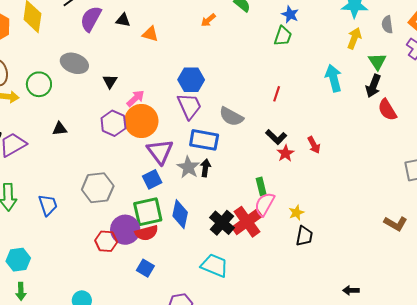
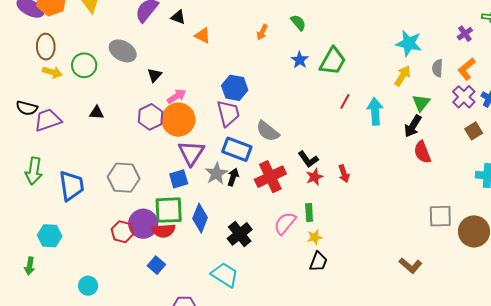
blue star: (290, 14) -> (300, 60), moved
orange arrow: (208, 20) -> (262, 32), turned -35
green trapezoid: (283, 36) -> (333, 61), size x1.4
red line: (277, 94) -> (345, 101), moved
green rectangle: (261, 186) -> (309, 213), moved
blue trapezoid: (48, 205) -> (72, 186), size x1.4
red cross: (247, 222) -> (270, 177), moved
cyan hexagon: (18, 260) -> (50, 236), moved

